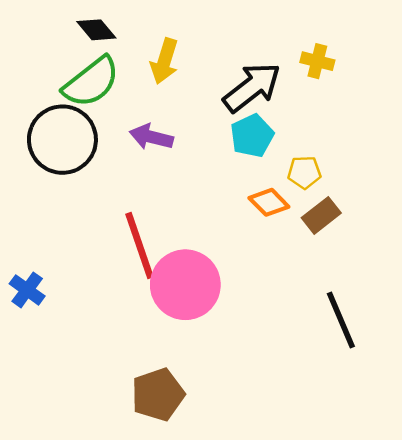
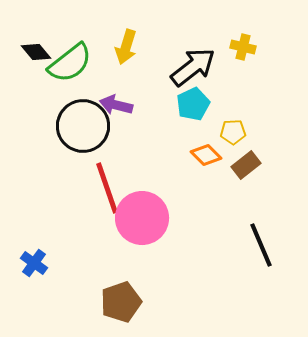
black diamond: (96, 30) -> (36, 52), moved
black circle: (62, 140) -> (83, 126), moved
blue cross: (27, 290) -> (34, 263), moved

